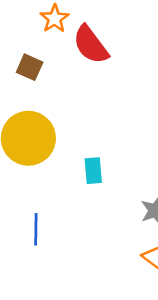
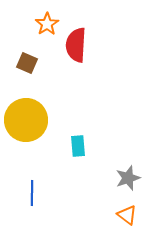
red semicircle: (91, 45) -> (76, 45), turned 40

